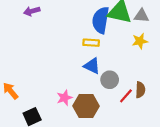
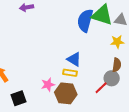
yellow rectangle: (91, 43) -> (70, 73), moved
gray circle: (110, 80) -> (112, 78), moved
brown semicircle: (140, 90) -> (117, 65), moved

